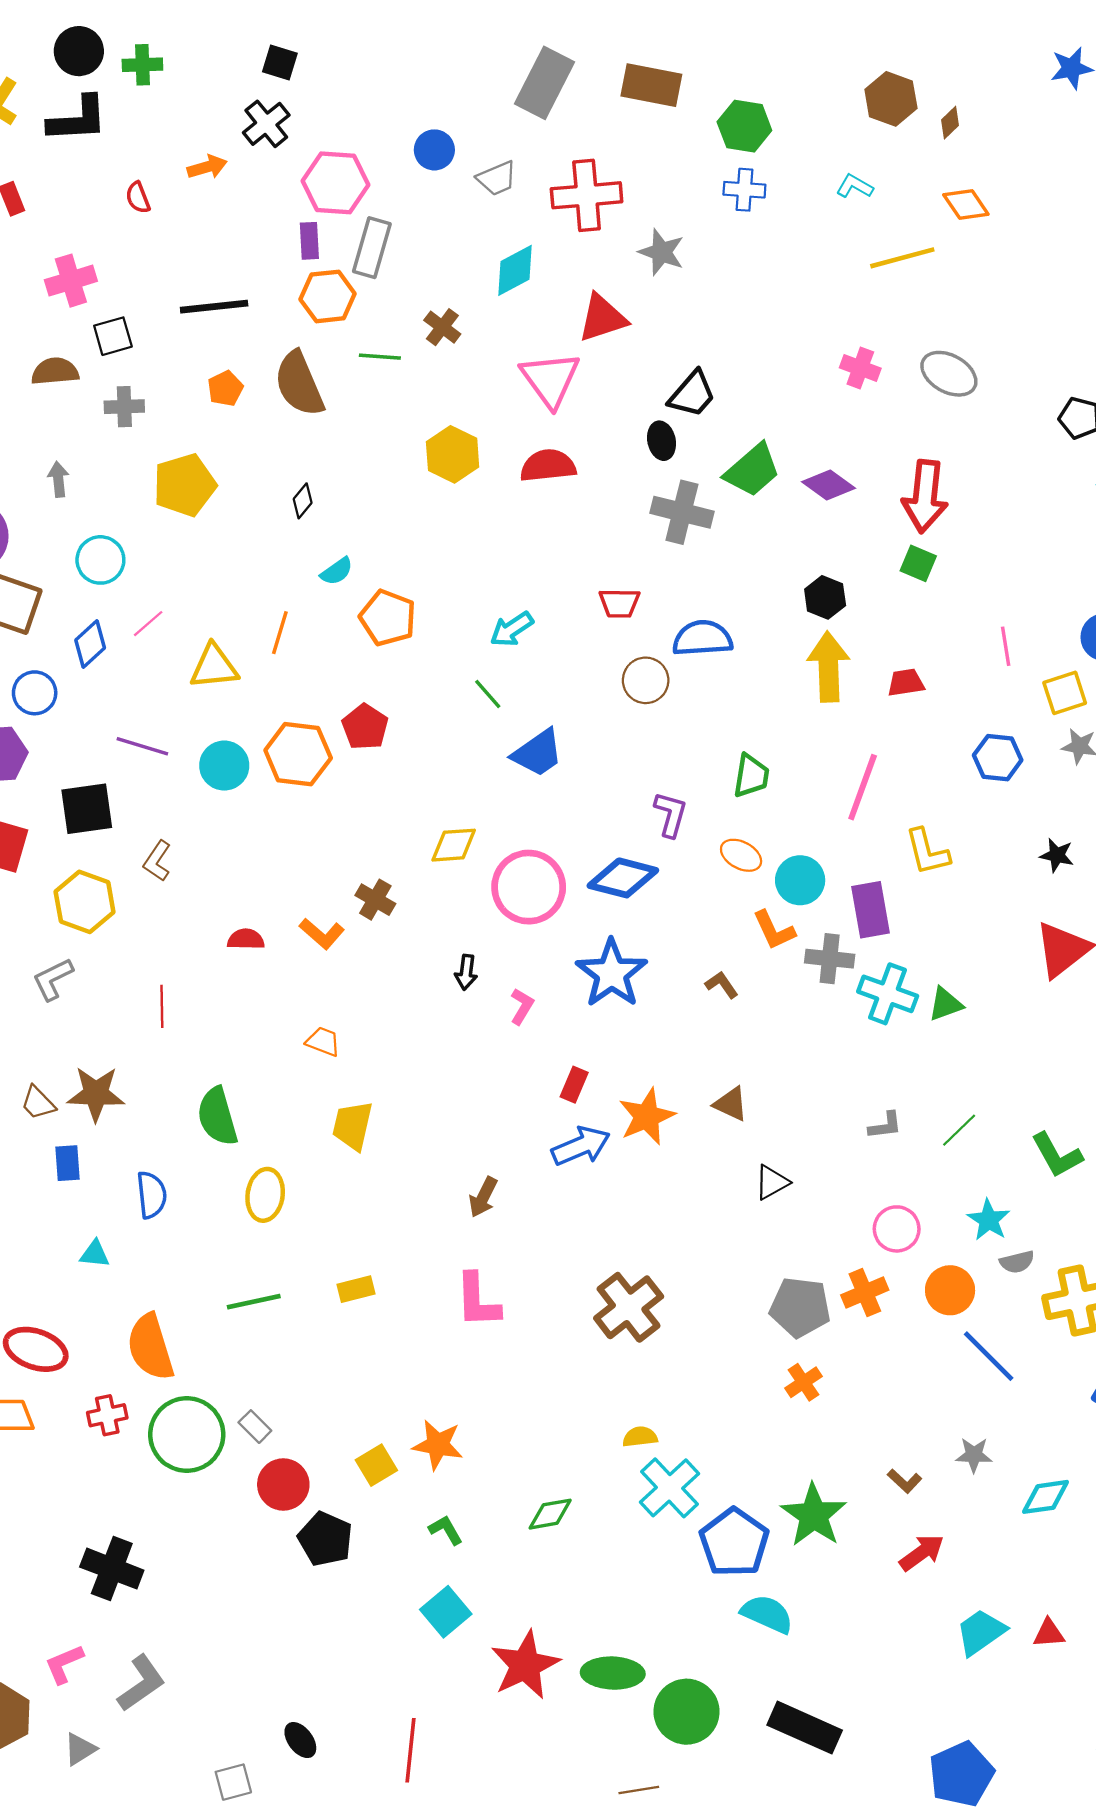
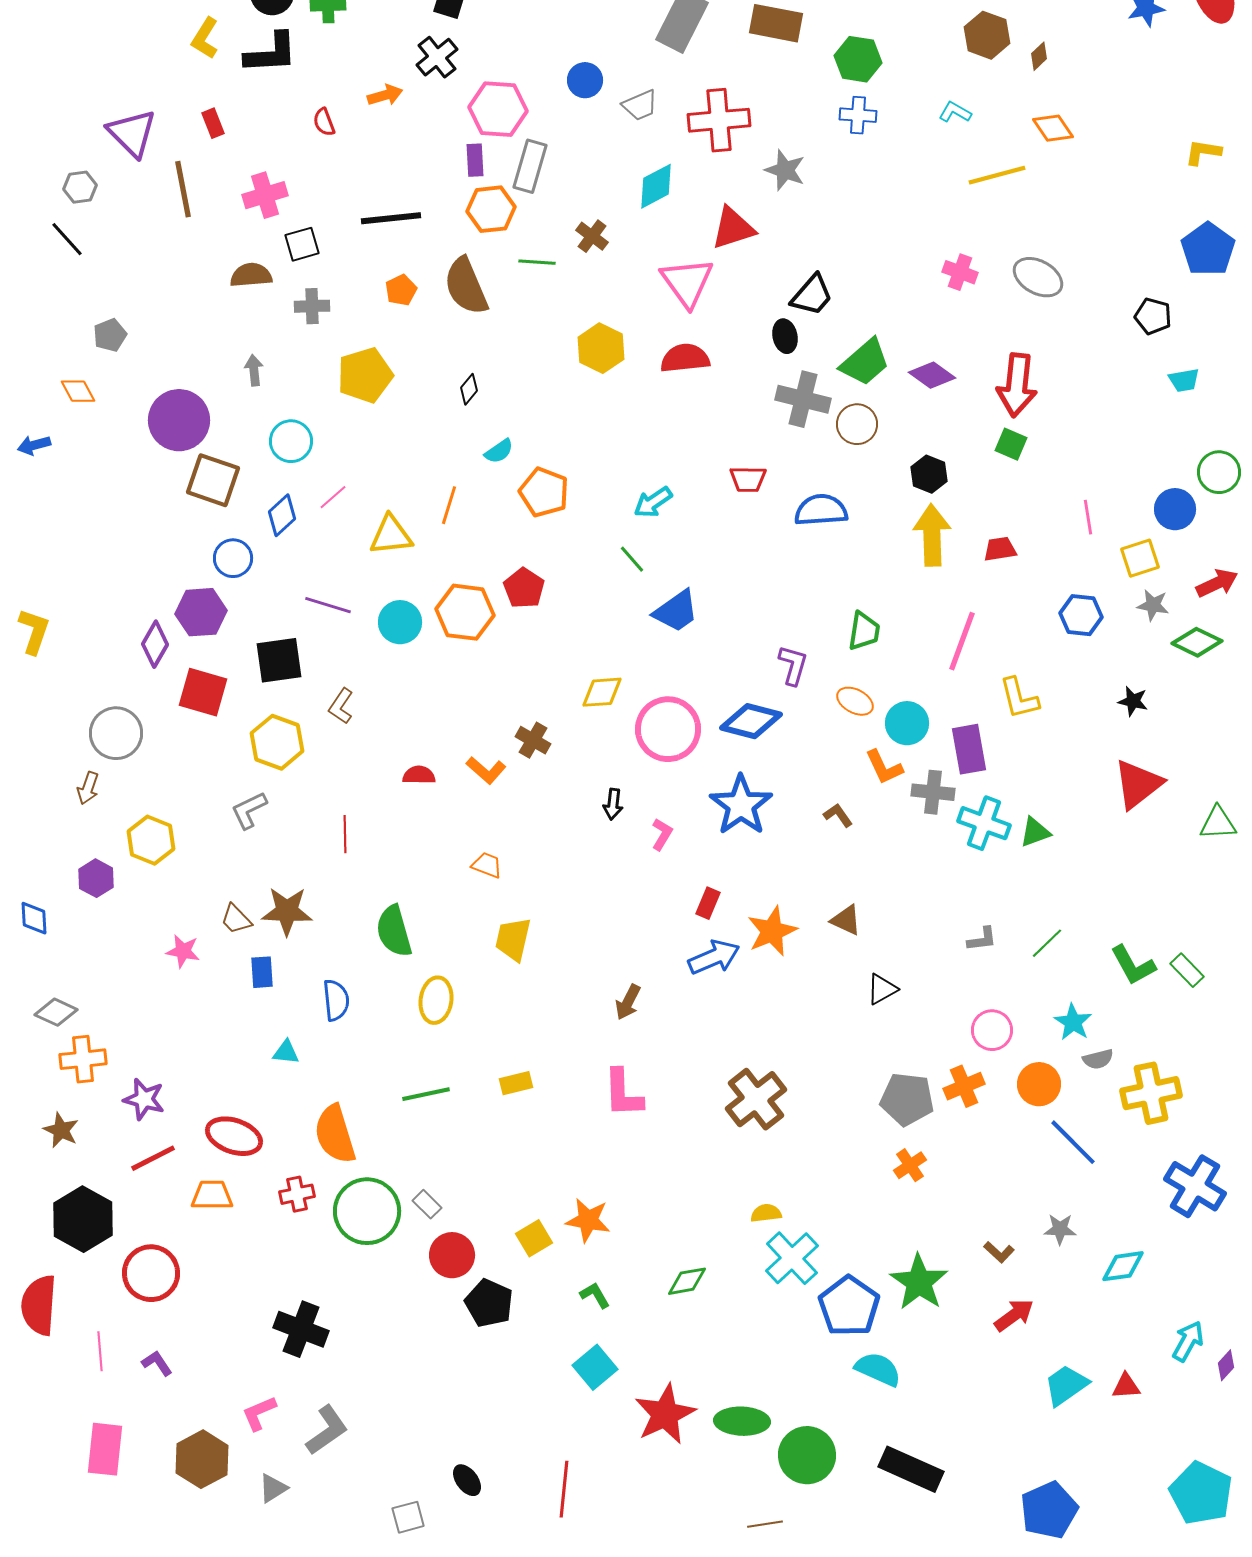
brown circle: (646, 680) -> (857, 424), moved

